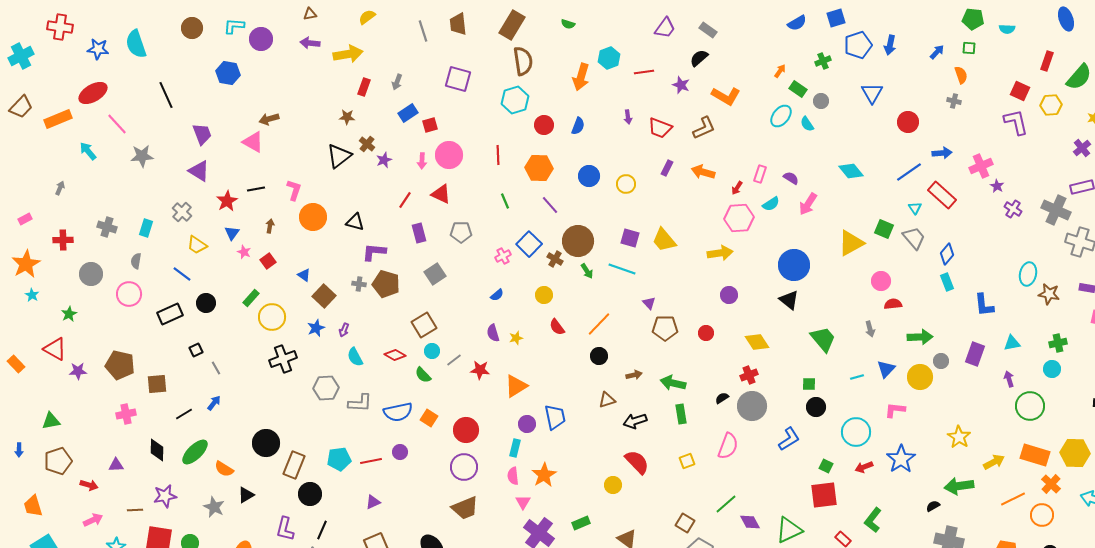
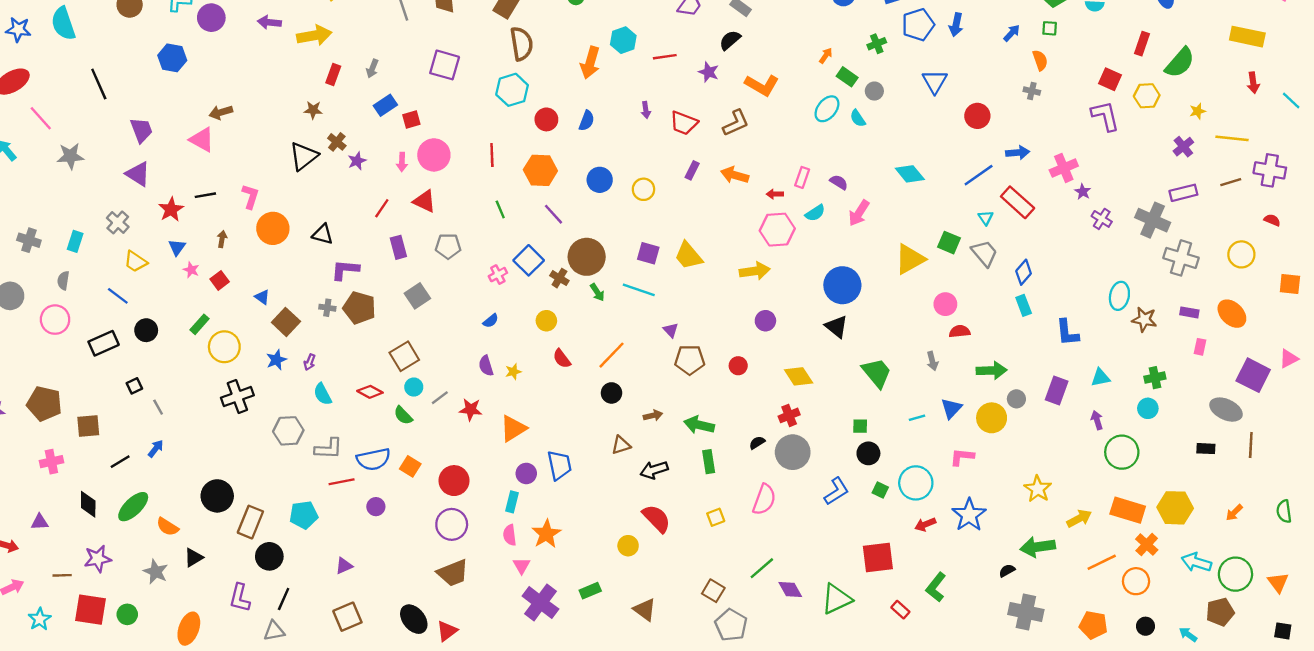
red arrow: (737, 188) -> (775, 194), turned 56
red line: (371, 461) -> (342, 482), moved
green square: (826, 466) -> (880, 490), moved

